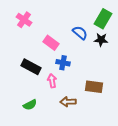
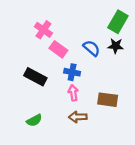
pink cross: (24, 20) -> (43, 30), moved
blue semicircle: (80, 33) -> (92, 48), moved
pink arrow: (52, 81) -> (73, 93), moved

